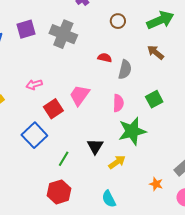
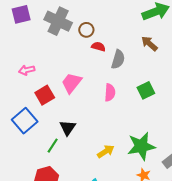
brown circle: (118, 21) -> (86, 30), moved
green star: (132, 131) -> (141, 146), moved
black triangle: (95, 146) -> (68, 128), moved

